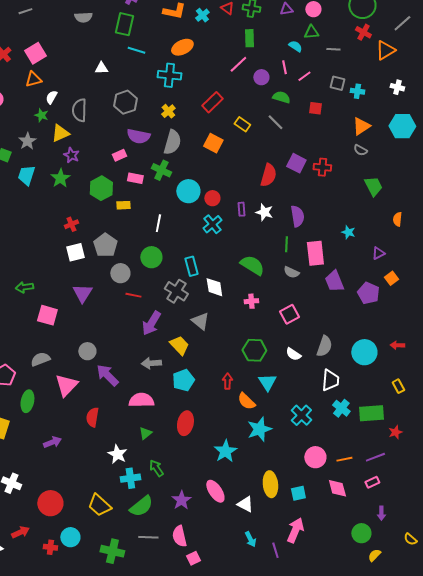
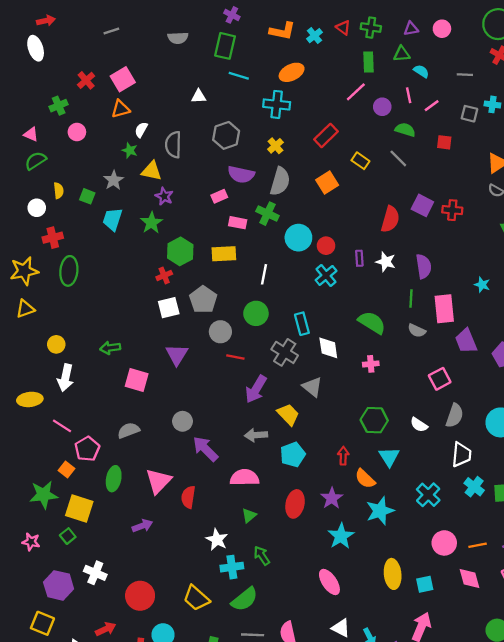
green triangle: (311, 32) -> (402, 54), moved
cyan cross: (357, 91) -> (492, 104), moved
yellow triangle: (60, 133) -> (152, 171), turned 36
orange square: (213, 143) -> (327, 183), turned 30
green hexagon: (101, 188) -> (180, 251), moved
yellow rectangle: (123, 205) -> (224, 254), size x1.5
pink square: (289, 314) -> (440, 379), moved
pink triangle: (66, 385) -> (158, 481), moved
purple star: (181, 500) -> (332, 498), moved
white triangle: (245, 504) -> (341, 628), moved

